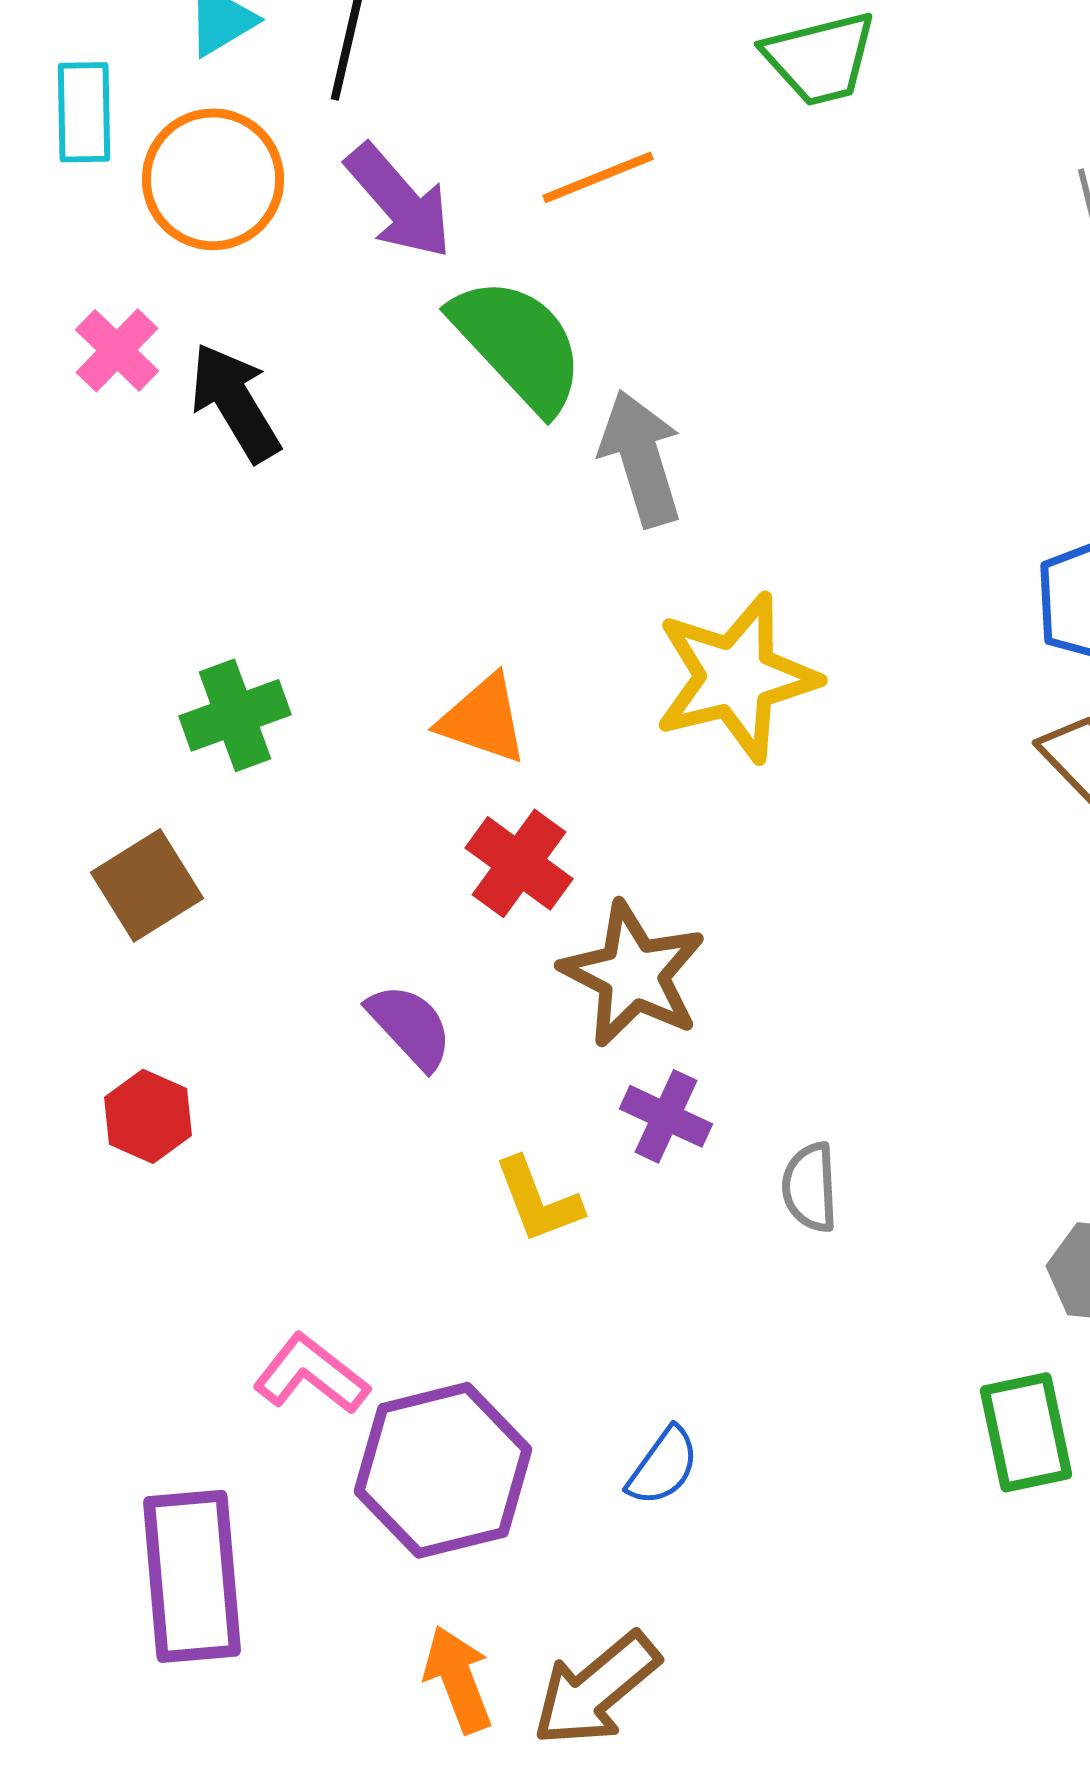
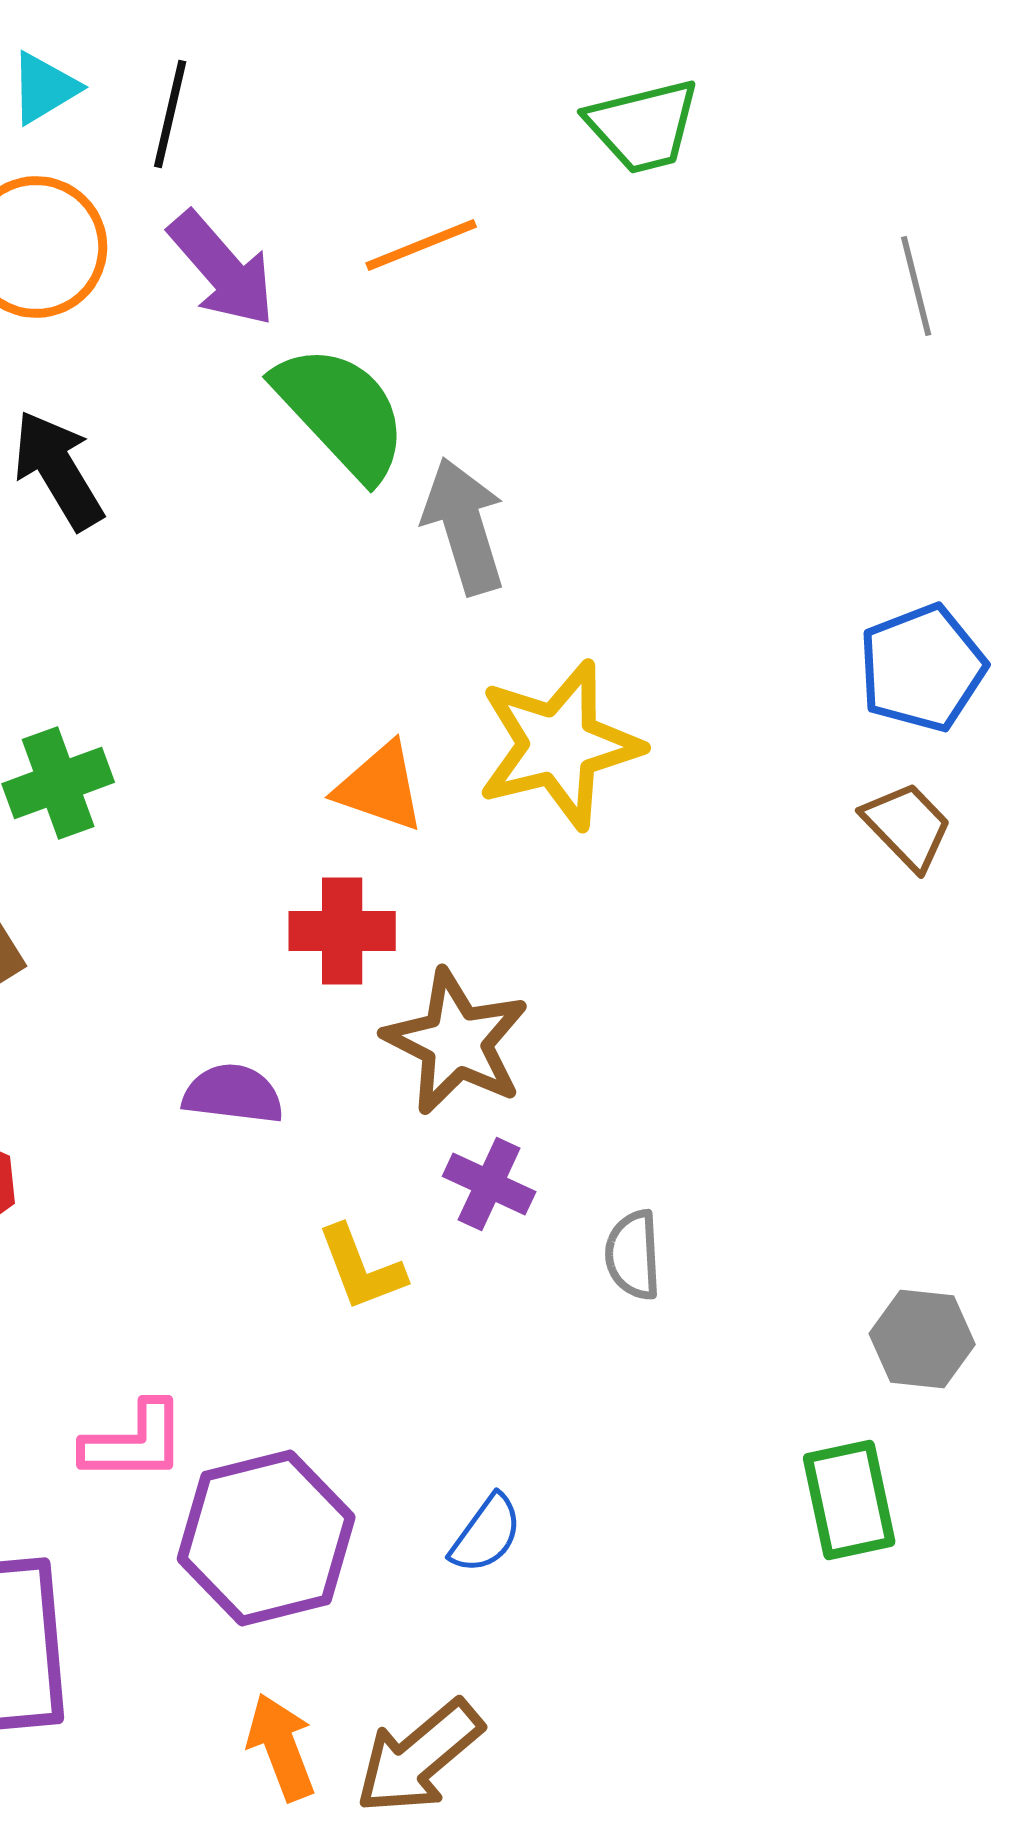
orange triangle: (483, 719) -> (380, 787), moved
red cross: (519, 863) -> (342, 931), turned -36
purple semicircle: (410, 1026) -> (233, 1094), turned -40
pink L-shape: (311, 1374) -> (134, 1442), turned 142

